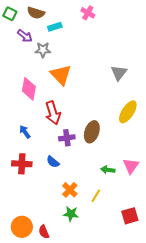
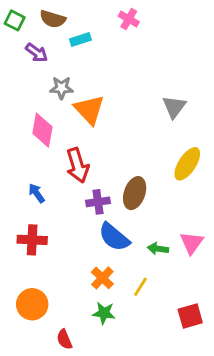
gray star: (43, 50) -> (61, 88), moved
blue semicircle: (53, 162) -> (114, 237), moved, size x1.6
orange circle: (22, 227) -> (32, 304), moved

